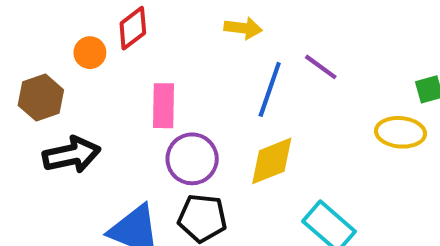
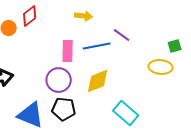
blue line: (270, 89) -> (97, 46), turned 60
pink rectangle: (163, 106) -> (68, 51), moved

